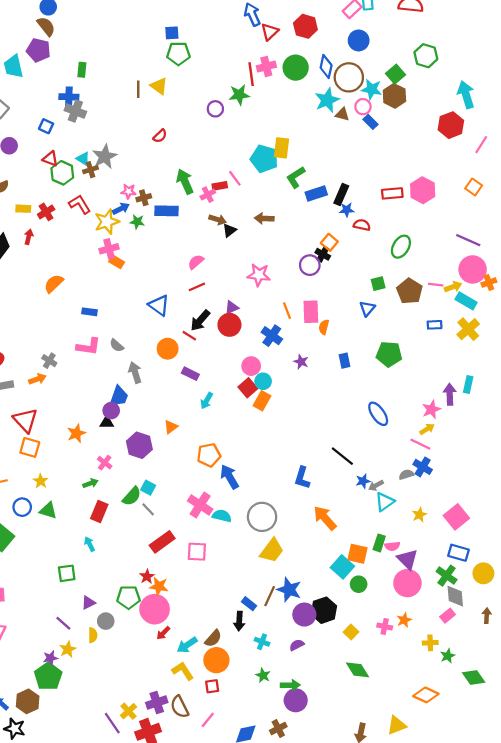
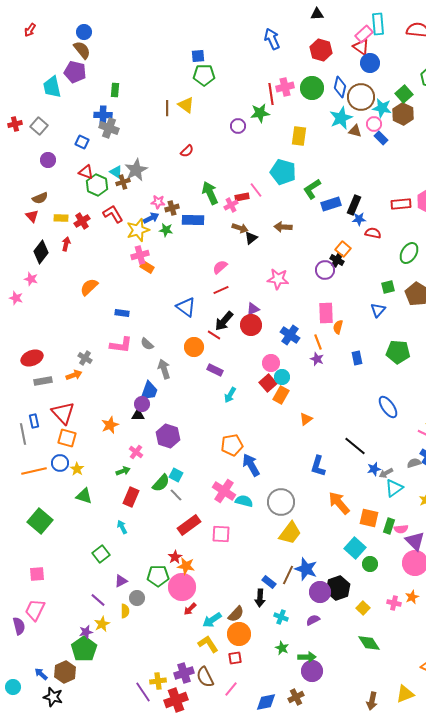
red triangle: (270, 32) -> (361, 47), moved, turned -42
yellow rectangle: (282, 148) -> (299, 136), moved
orange line: (287, 311) -> (318, 342), moved
orange triangle: (171, 427) -> (306, 419), moved
blue circle: (22, 507) -> (60, 463), moved
orange square: (358, 554) -> (369, 518), moved
green square: (67, 573) -> (101, 554), turned -30
yellow cross: (129, 711) -> (158, 681), turned 35

